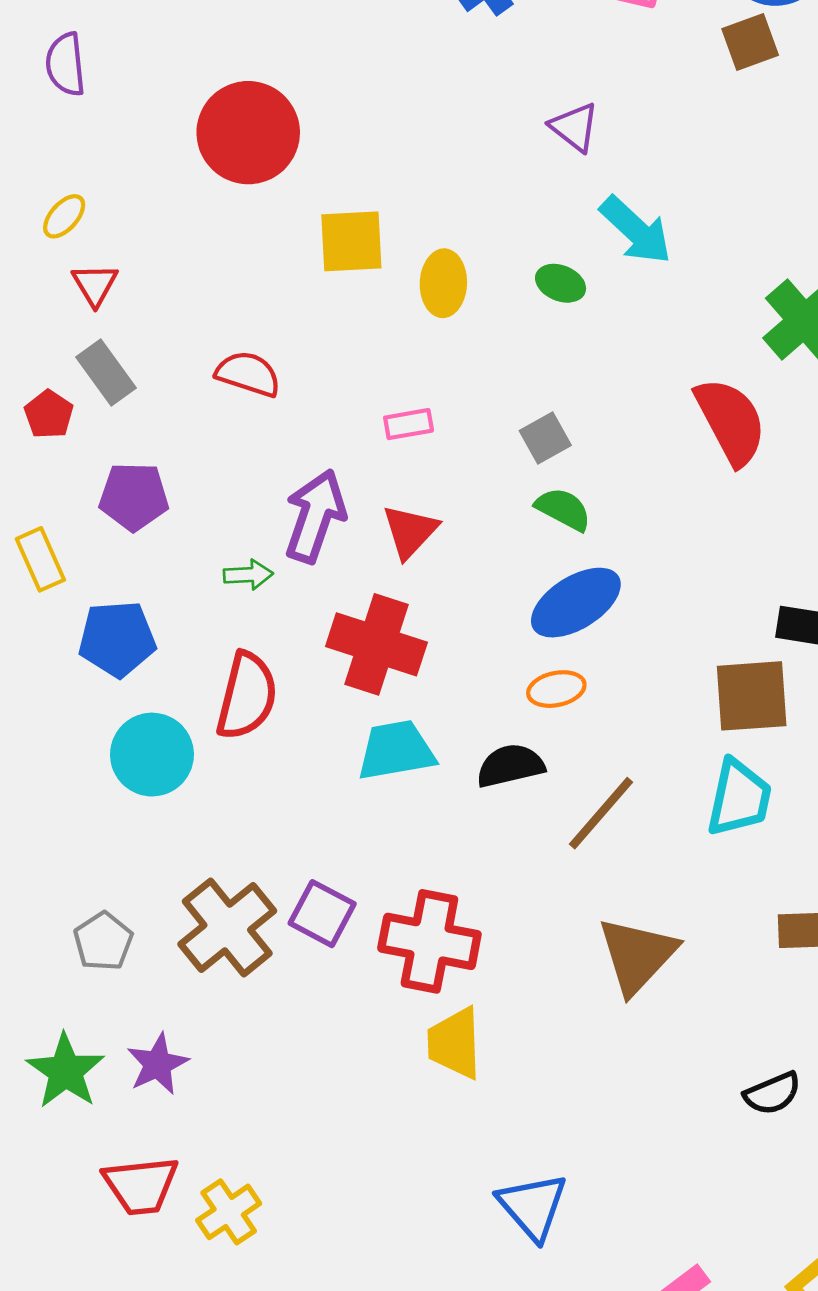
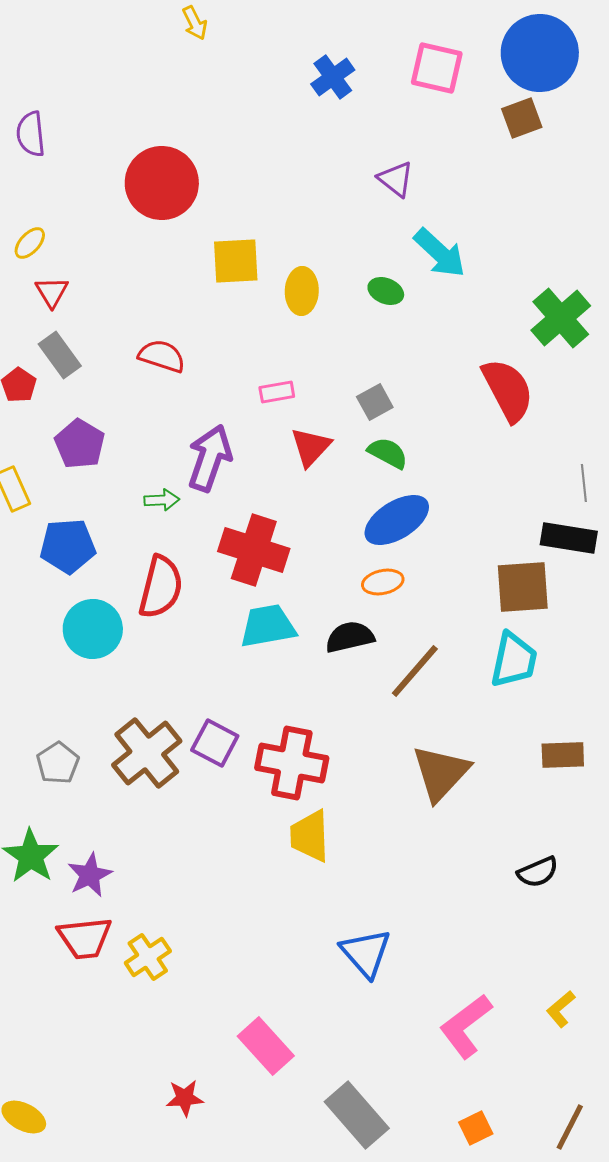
purple pentagon: (134, 497) -> (80, 444), turned 30
red triangle: (410, 531) -> (311, 447), moved
purple star: (158, 1064) -> (90, 875), moved

